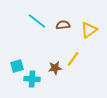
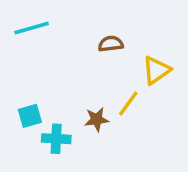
cyan line: (37, 21) -> (32, 28), moved, turned -54
yellow triangle: (89, 30) -> (156, 70), moved

